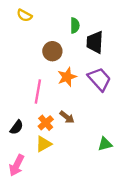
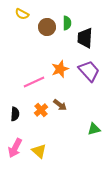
brown circle: (52, 51) -> (47, 27), moved
pink line: (38, 91) -> (34, 82), turned 55
black semicircle: (17, 127) -> (15, 114), turned -32
yellow triangle: (43, 144) -> (39, 151), moved, turned -49

